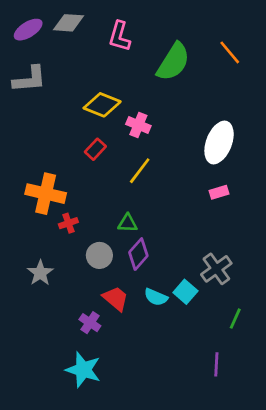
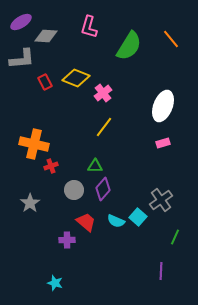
gray diamond: (68, 23) -> (46, 36), moved
pink cross: (138, 125) -> (103, 93), turned 30
red rectangle: (95, 149) -> (45, 82), moved, turned -70
purple cross: (90, 323) -> (67, 240), turned -35
cyan star: (83, 370) -> (55, 283), moved, size x0.6

